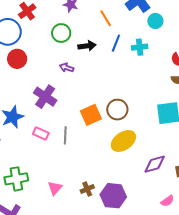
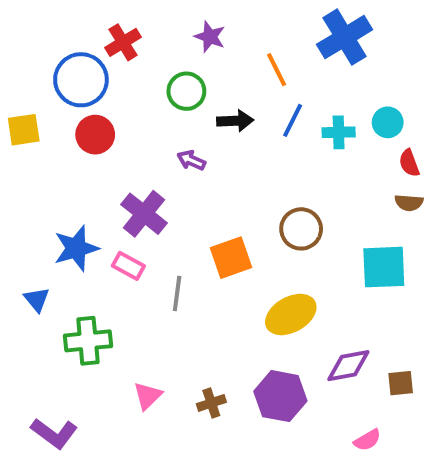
cyan circle: (155, 21) -> (388, 122), moved
brown circle: (117, 110) -> (301, 229), moved
pink rectangle: (41, 133) -> (128, 266), moved
green cross: (16, 179) -> (88, 341), moved
purple hexagon: (113, 196) -> (280, 396), moved

